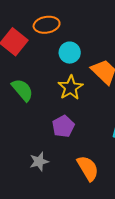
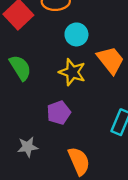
yellow star: (71, 88) -> (72, 72), turned -30

